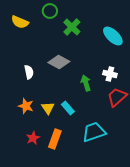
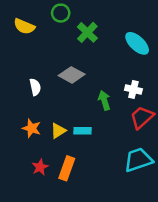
yellow triangle: (48, 108) -> (58, 131), turned 32
cyan rectangle: (68, 108) -> (82, 131), turned -48
cyan trapezoid: (94, 132) -> (138, 160), moved

